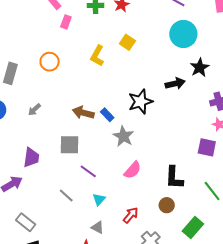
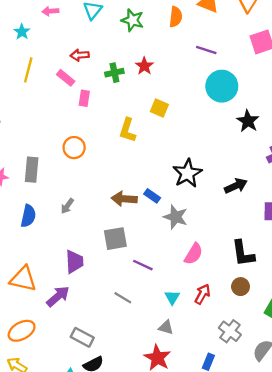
black arrow: (175, 83) -> (236, 186), moved
cyan triangle: (99, 199) -> (172, 297), moved
red arrow: (131, 215) -> (202, 294), moved

